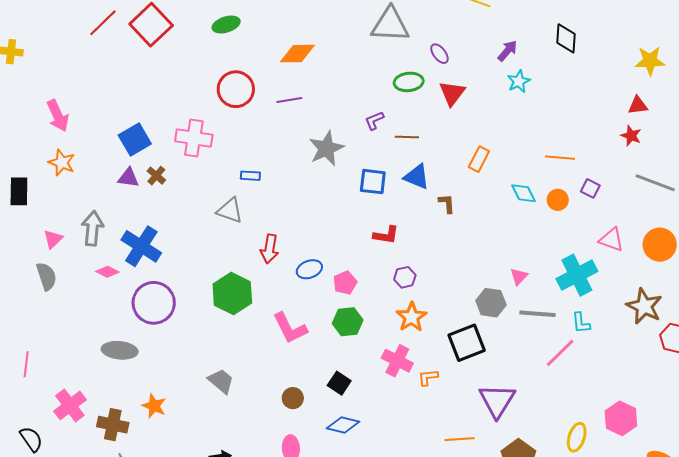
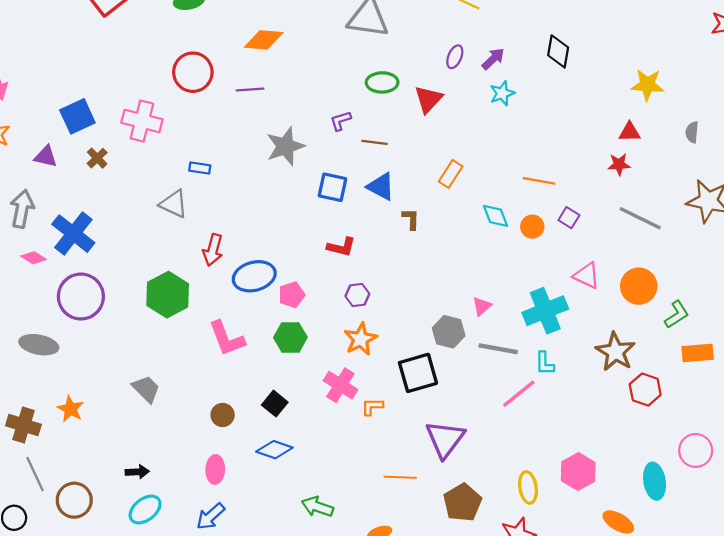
purple ellipse: (439, 54) -> (455, 57), moved, turned 55
red star: (631, 136) -> (619, 164), turned -30
purple triangle: (128, 178) -> (46, 156), moved
blue ellipse: (309, 269) -> (254, 276), size x1.5
yellow ellipse: (577, 437) -> (528, 487), turned -32

